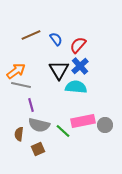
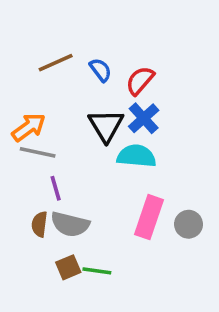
pink rectangle: (83, 121) -> (149, 217), turned -60
green line: (63, 131) -> (97, 271), moved, turned -35
brown semicircle: (19, 134) -> (39, 224), moved

